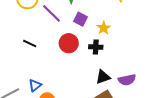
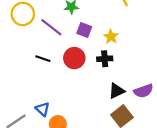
black line: (30, 43) -> (43, 59), moved
blue triangle: (35, 85) -> (43, 109), turned -32

